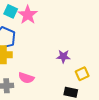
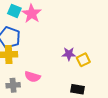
yellow square: (82, 74) -> (83, 60), moved

